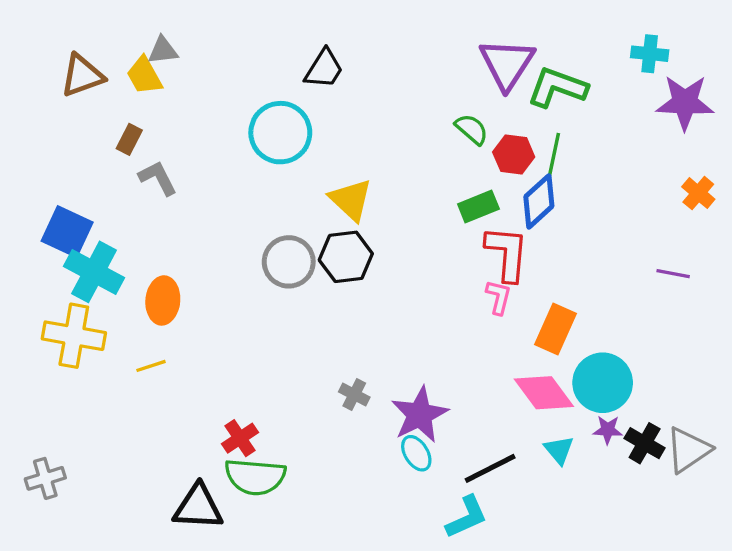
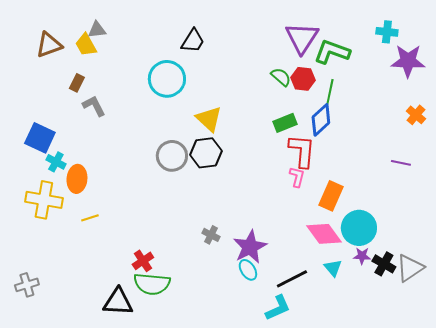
red hexagon: (514, 154) -> (303, 79), moved
cyan cross: (94, 272) -> (56, 162), size x0.6
orange ellipse: (163, 300) -> (77, 179), moved

